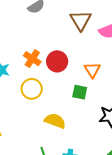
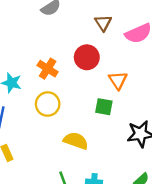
brown triangle: (81, 20) -> (103, 23), size x0.7
red circle: (57, 61) -> (87, 57), moved

